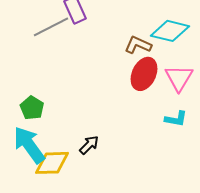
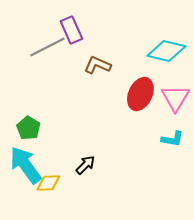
brown L-shape: (138, 45) -> (97, 65), moved
yellow diamond: (52, 163) -> (48, 183), size x0.7

